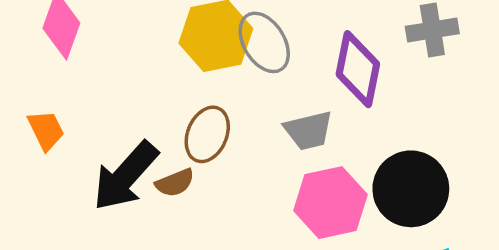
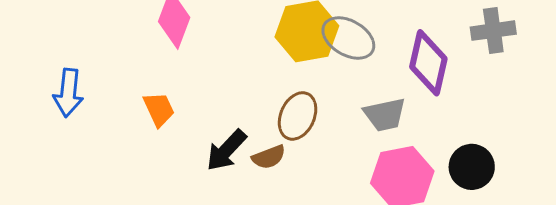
gray ellipse: (264, 42) -> (348, 38), turned -30
black arrow: (125, 176) -> (226, 150), size x0.7
black circle: (411, 189) -> (472, 167), size x0.7

